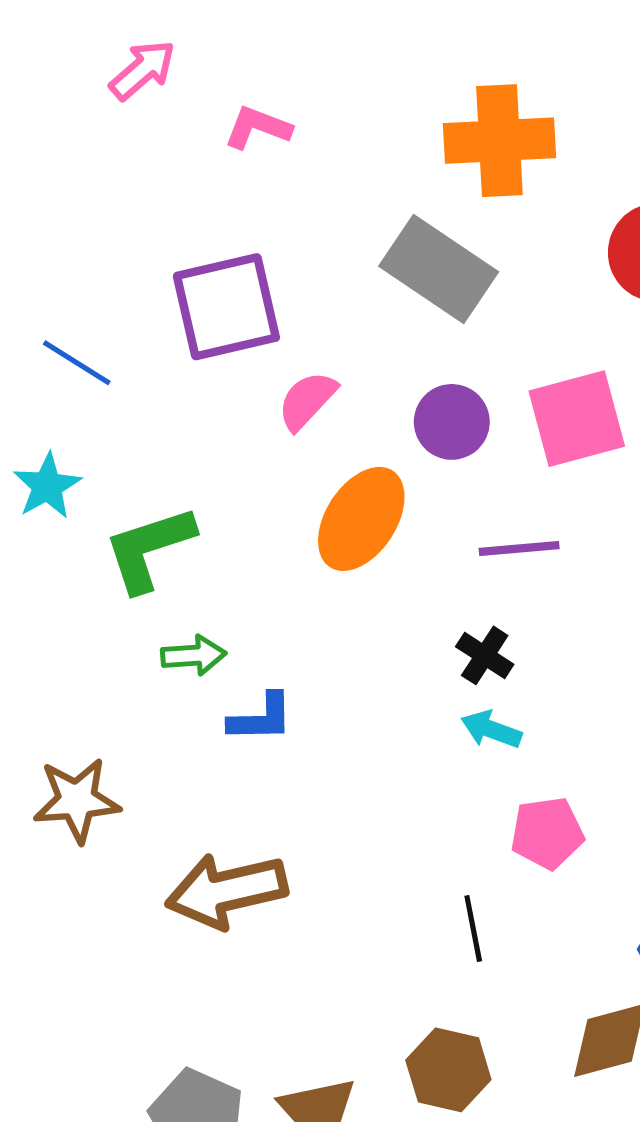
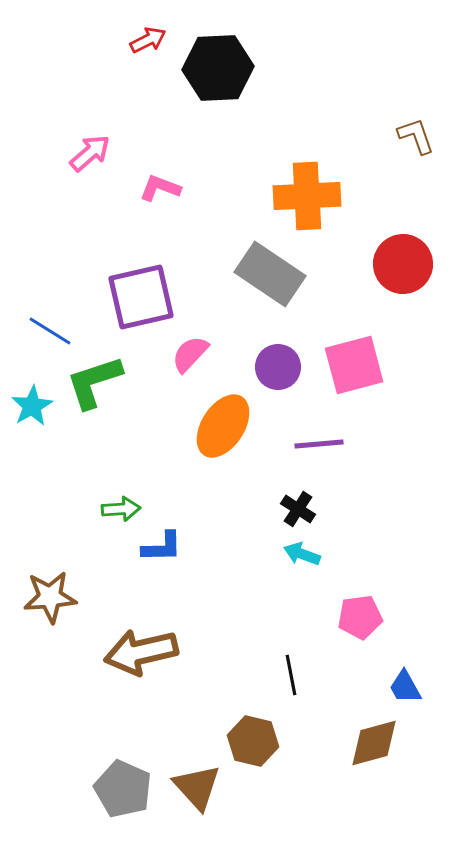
green L-shape: (149, 549) -> (94, 382), moved
pink pentagon: (547, 833) -> (360, 617), moved
brown hexagon: (448, 1070) -> (253, 741), moved

